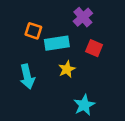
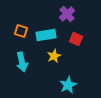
orange square: (33, 31) -> (21, 31), moved

